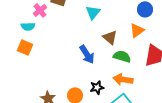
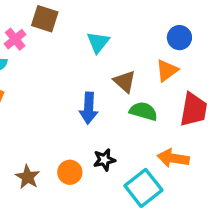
blue arrow: (87, 54) -> (89, 108), turned 36
orange arrow: (123, 79) -> (173, 158), moved

